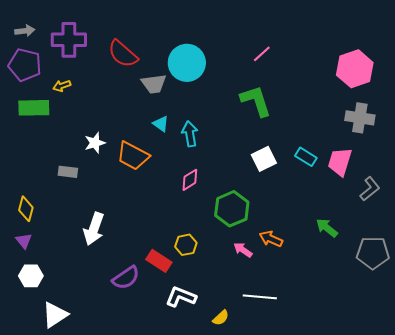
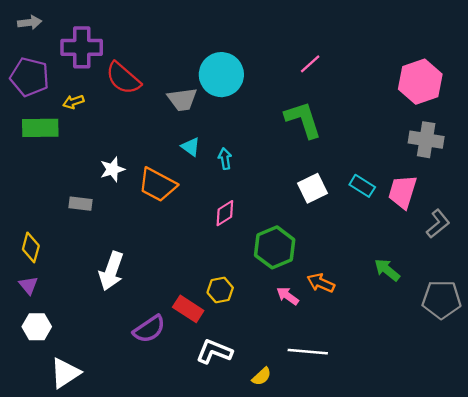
gray arrow: (25, 31) -> (30, 22), moved
red semicircle: (123, 54) -> (123, 78), moved
cyan arrow: (190, 134) -> (225, 159), size x0.7

